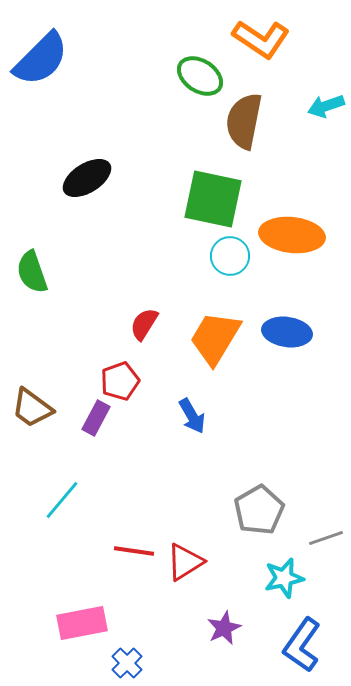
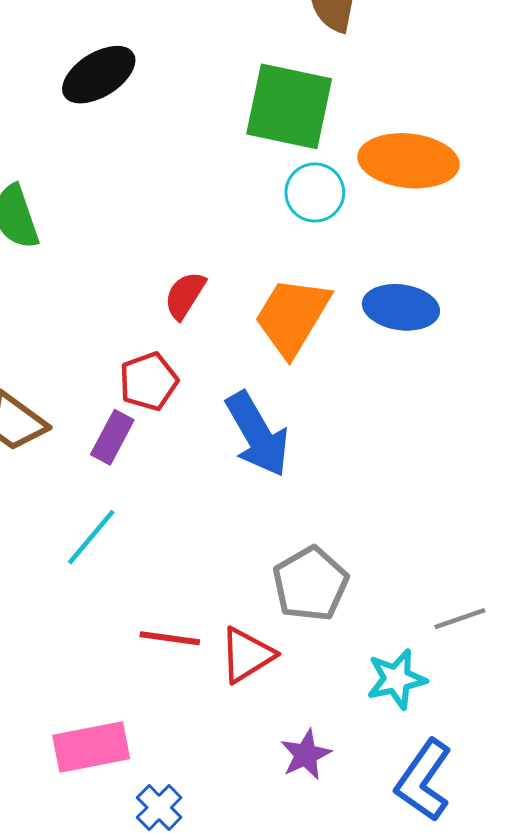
blue arrow: (192, 416) -> (257, 434), size x1.6
cyan line: (62, 500) -> (91, 537), moved
gray pentagon: (259, 510) -> (310, 584), moved

